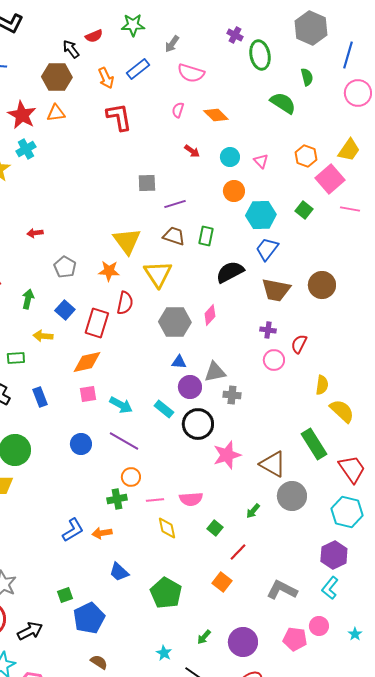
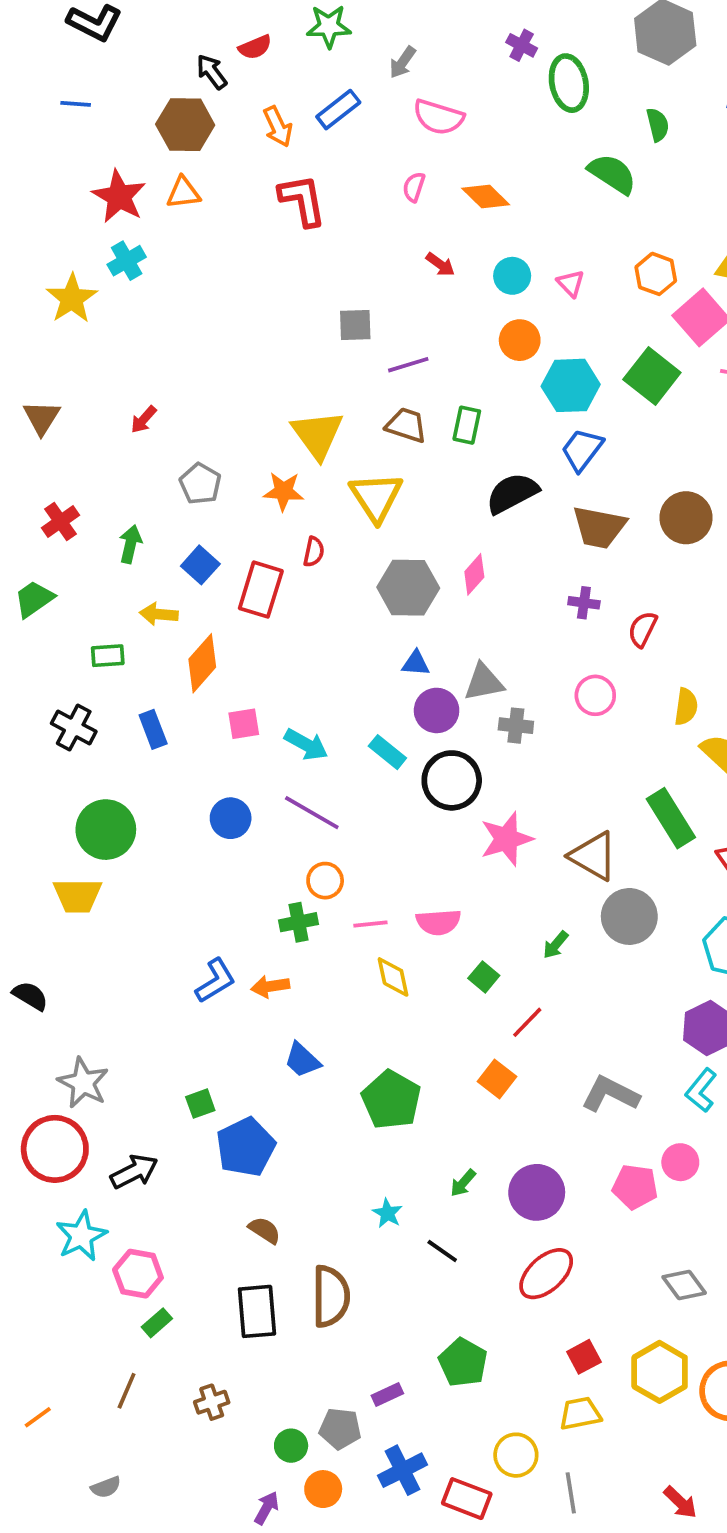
green square: (304, 210) -> (652, 376), size x1.6
red arrow: (35, 233) -> (144, 419), turned -42
red semicircle: (125, 303) -> (314, 552), size x0.7
pink circle: (274, 360) -> (595, 695), moved
orange diamond: (87, 362) -> (202, 663), moved, turned -36

